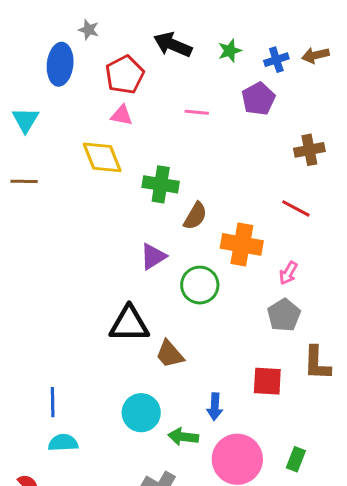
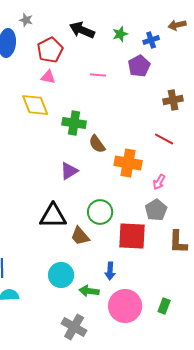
brown arrow: (315, 55) -> (177, 25), moved
brown semicircle: (195, 216) -> (97, 144), turned 114
green circle: (200, 285) -> (100, 212), moved
red square: (267, 381) -> (132, 236), moved, size x1.4

